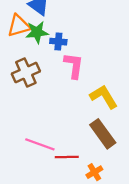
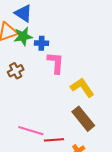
brown cross: (26, 73) -> (16, 71), size x0.7

